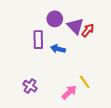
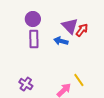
purple circle: (55, 19) -> (33, 19), moved
blue arrow: (58, 49) -> (61, 41), moved

